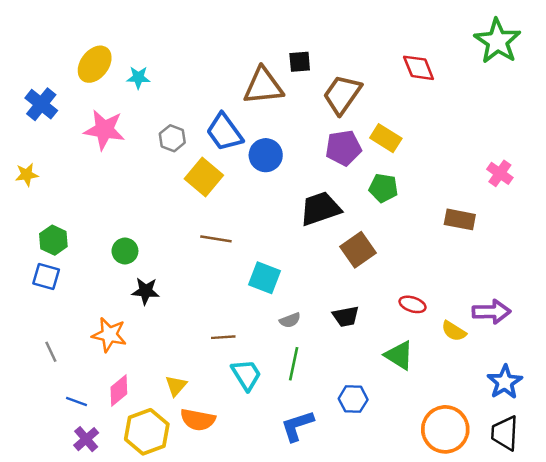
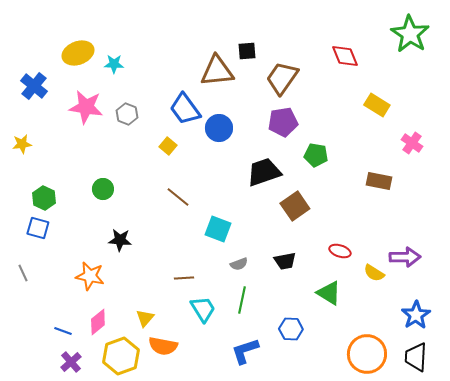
yellow ellipse: (95, 64) -> (78, 53), turned 32
gray hexagon: (172, 138) -> (127, 114), moved
yellow rectangle: (386, 138) -> (377, 105), moved
yellow square: (204, 177) -> (168, 146), size x0.6
brown line: (216, 239) -> (178, 197), turned 30
green circle: (125, 251) -> (103, 189), moved
gray line: (51, 352) -> (23, 273), moved

